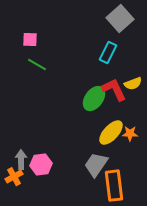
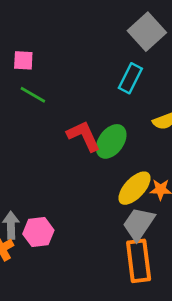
red L-shape: (114, 90) -> (84, 136), moved
gray trapezoid: (96, 165) -> (139, 224), moved

